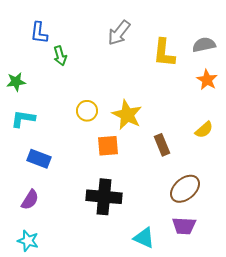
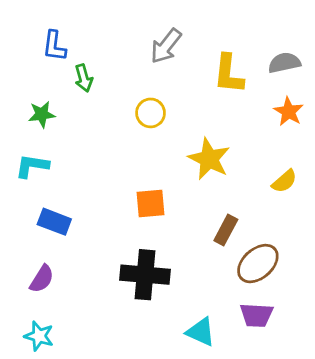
green star: (16, 82) -> (42, 114), moved
yellow circle: (87, 111) -> (151, 113), moved
yellow star: (127, 115) -> (209, 159), moved
brown rectangle: (162, 145) -> (226, 230), moved, turned 50

